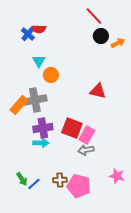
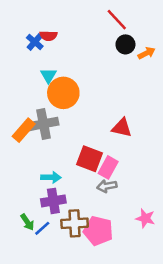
orange circle: (51, 75) -> (63, 93), size x1.6
red triangle: (98, 91) -> (122, 128), moved
purple cross: (43, 128) -> (53, 201), moved
brown cross: (60, 180) -> (75, 223), size x1.5

